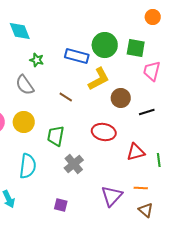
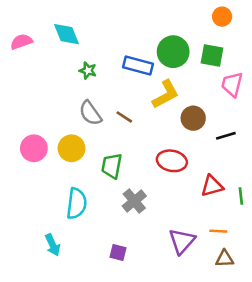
orange circle: (153, 17) -> (222, 17), moved
gray semicircle: (25, 85) -> (90, 113), moved
brown triangle: (146, 210) -> (225, 259), turned -42

